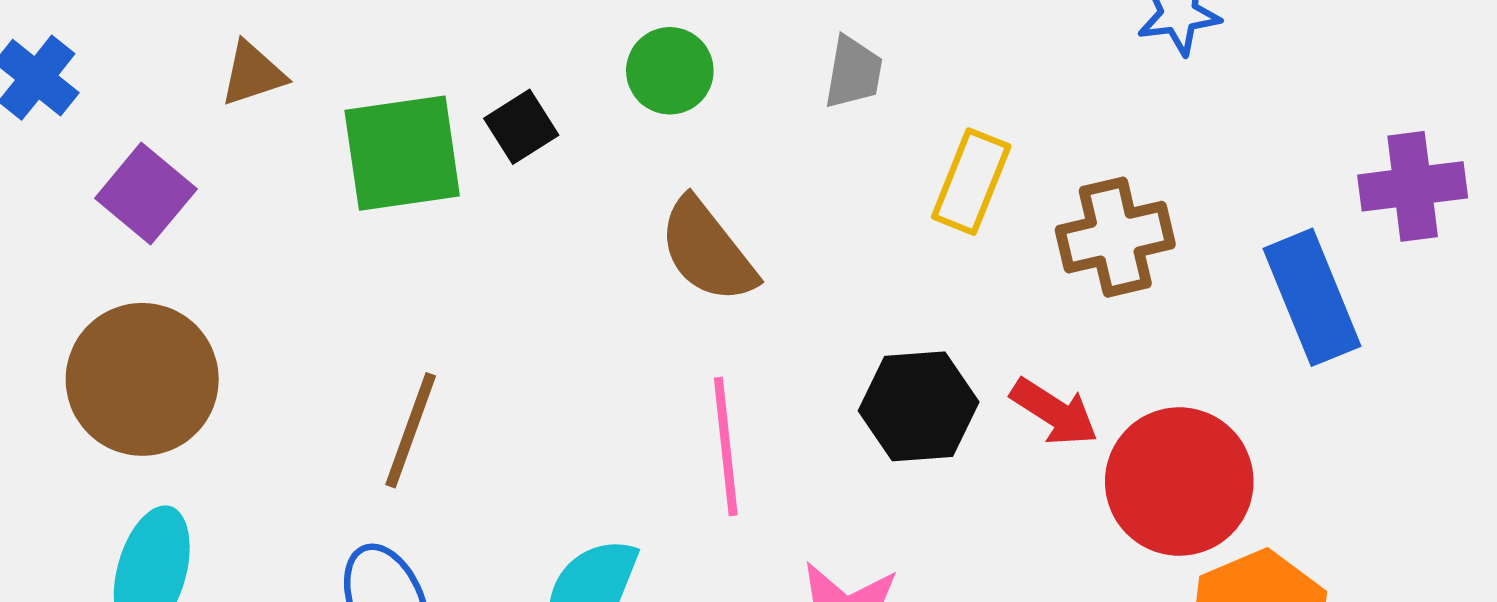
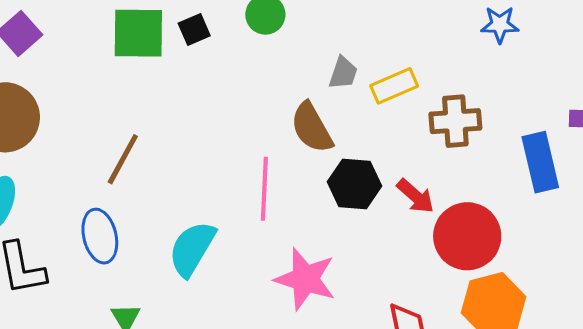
gray trapezoid: (853, 72) -> (343, 73), moved
yellow rectangle: (971, 182) -> (394, 86), turned 36
brown semicircle: (707, 251) -> (312, 128), moved

